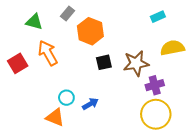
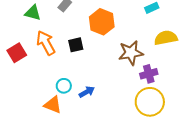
orange hexagon: (90, 31) -> (102, 22), moved
black square: (104, 62) -> (76, 45), moved

